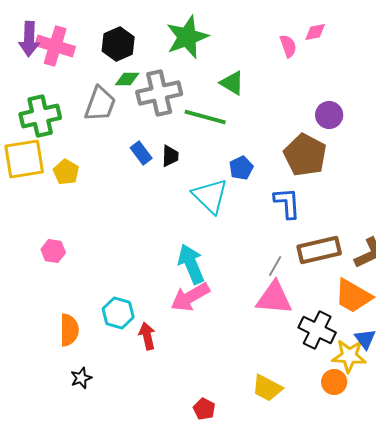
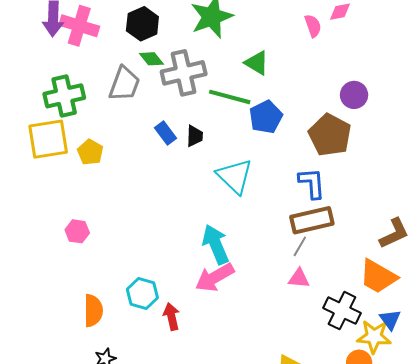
green diamond: (127, 79) -> (151, 59), turned 50
blue pentagon: (241, 168) -> (266, 117), moved, size x1.4
brown rectangle: (319, 250) -> (312, 220), moved
pink triangle: (274, 298) -> (299, 278), size x0.6

